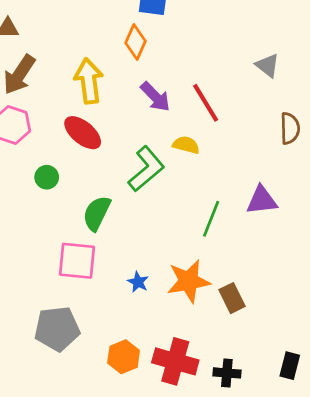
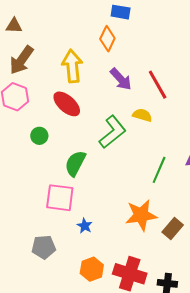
blue star: (138, 282) -> (85, 226), moved
brown rectangle: (232, 298) -> (173, 228), turned 65
gray pentagon: (57, 329) -> (44, 247), size x0.7

